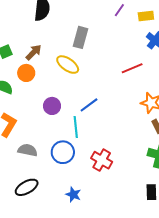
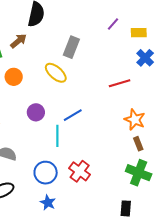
brown arrow: (34, 52) -> (18, 41), moved
blue circle: (63, 152) -> (46, 173), moved

